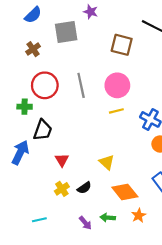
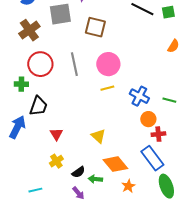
brown square: (122, 45) -> (95, 27), moved
brown cross: (33, 49) -> (29, 30), size x1.5
black semicircle: (84, 188) -> (78, 172), moved
green arrow: (108, 218) -> (95, 179), moved

